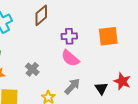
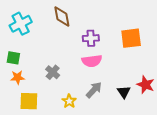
brown diamond: (41, 15) -> (62, 17), turned -60
pink semicircle: (70, 58) -> (92, 61), turned -48

